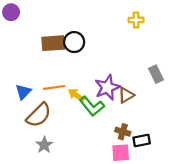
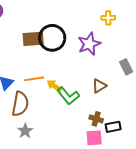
black circle: (74, 42) -> (52, 38), size x1.4
purple star: (107, 87) -> (89, 44), moved
brown semicircle: (39, 115) -> (20, 104), turned -35

